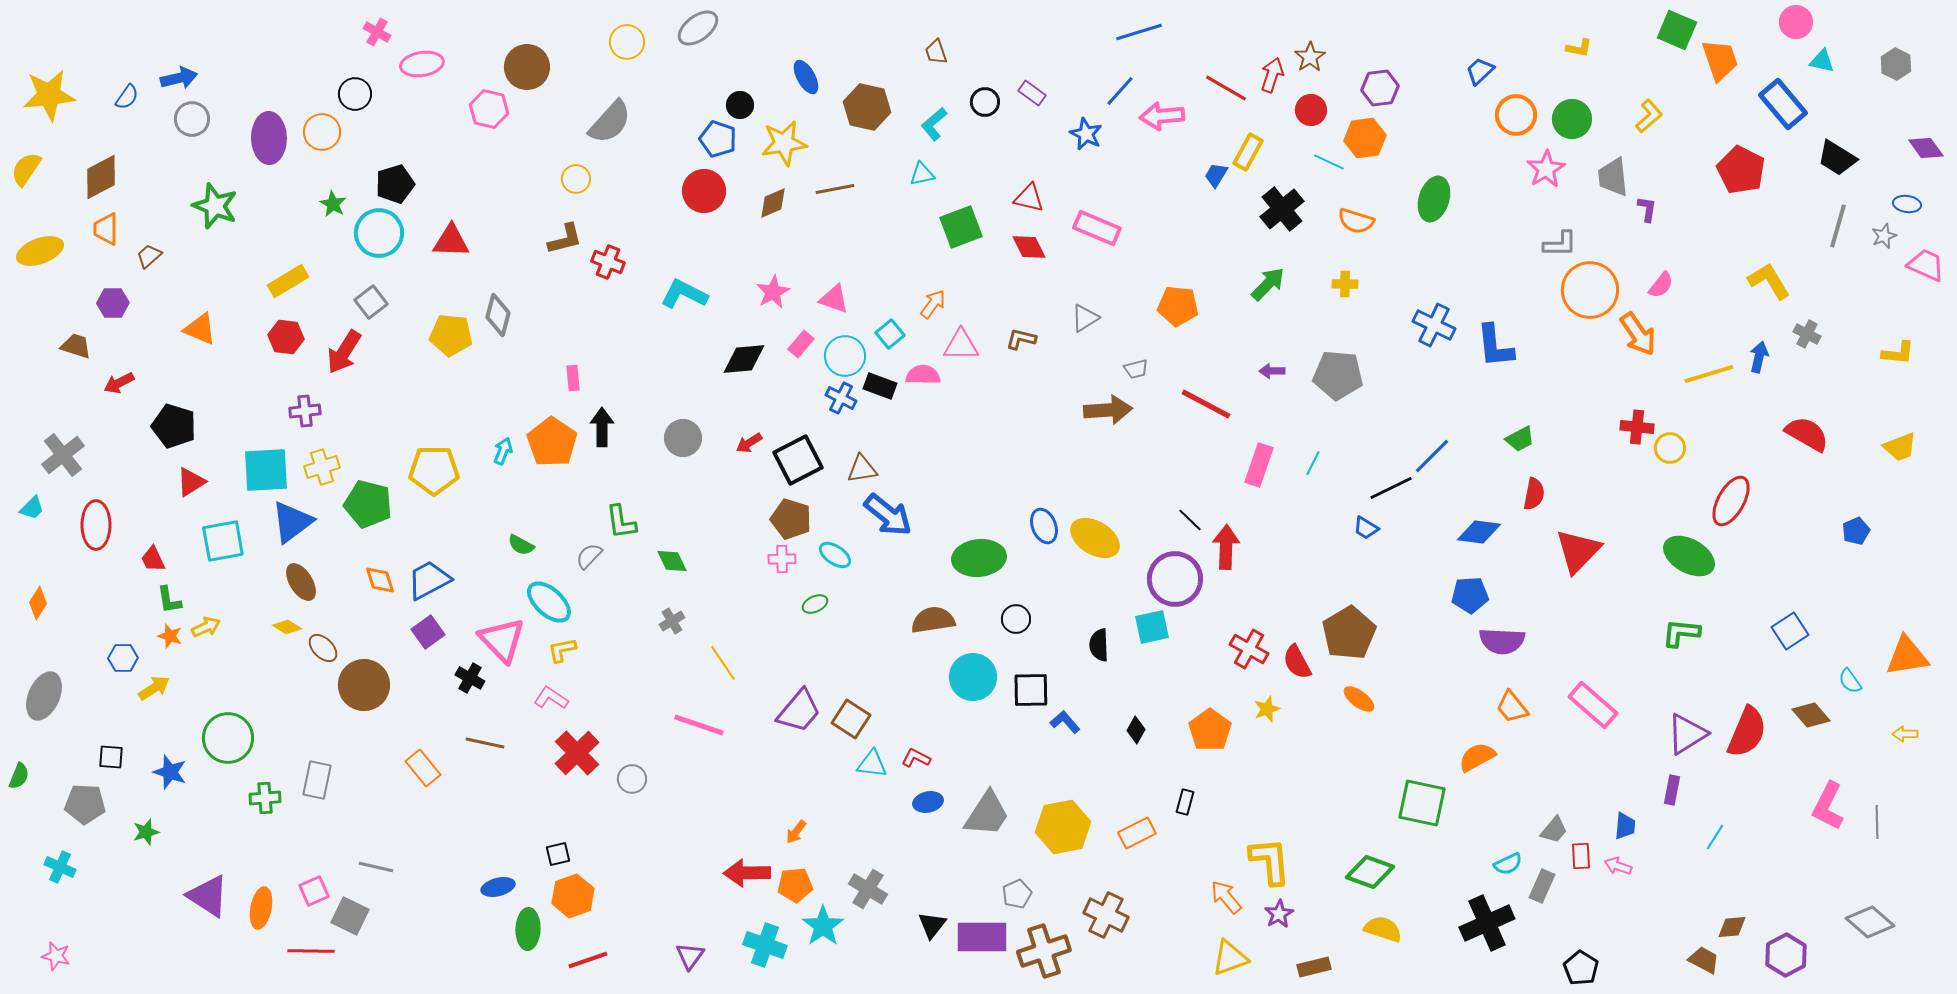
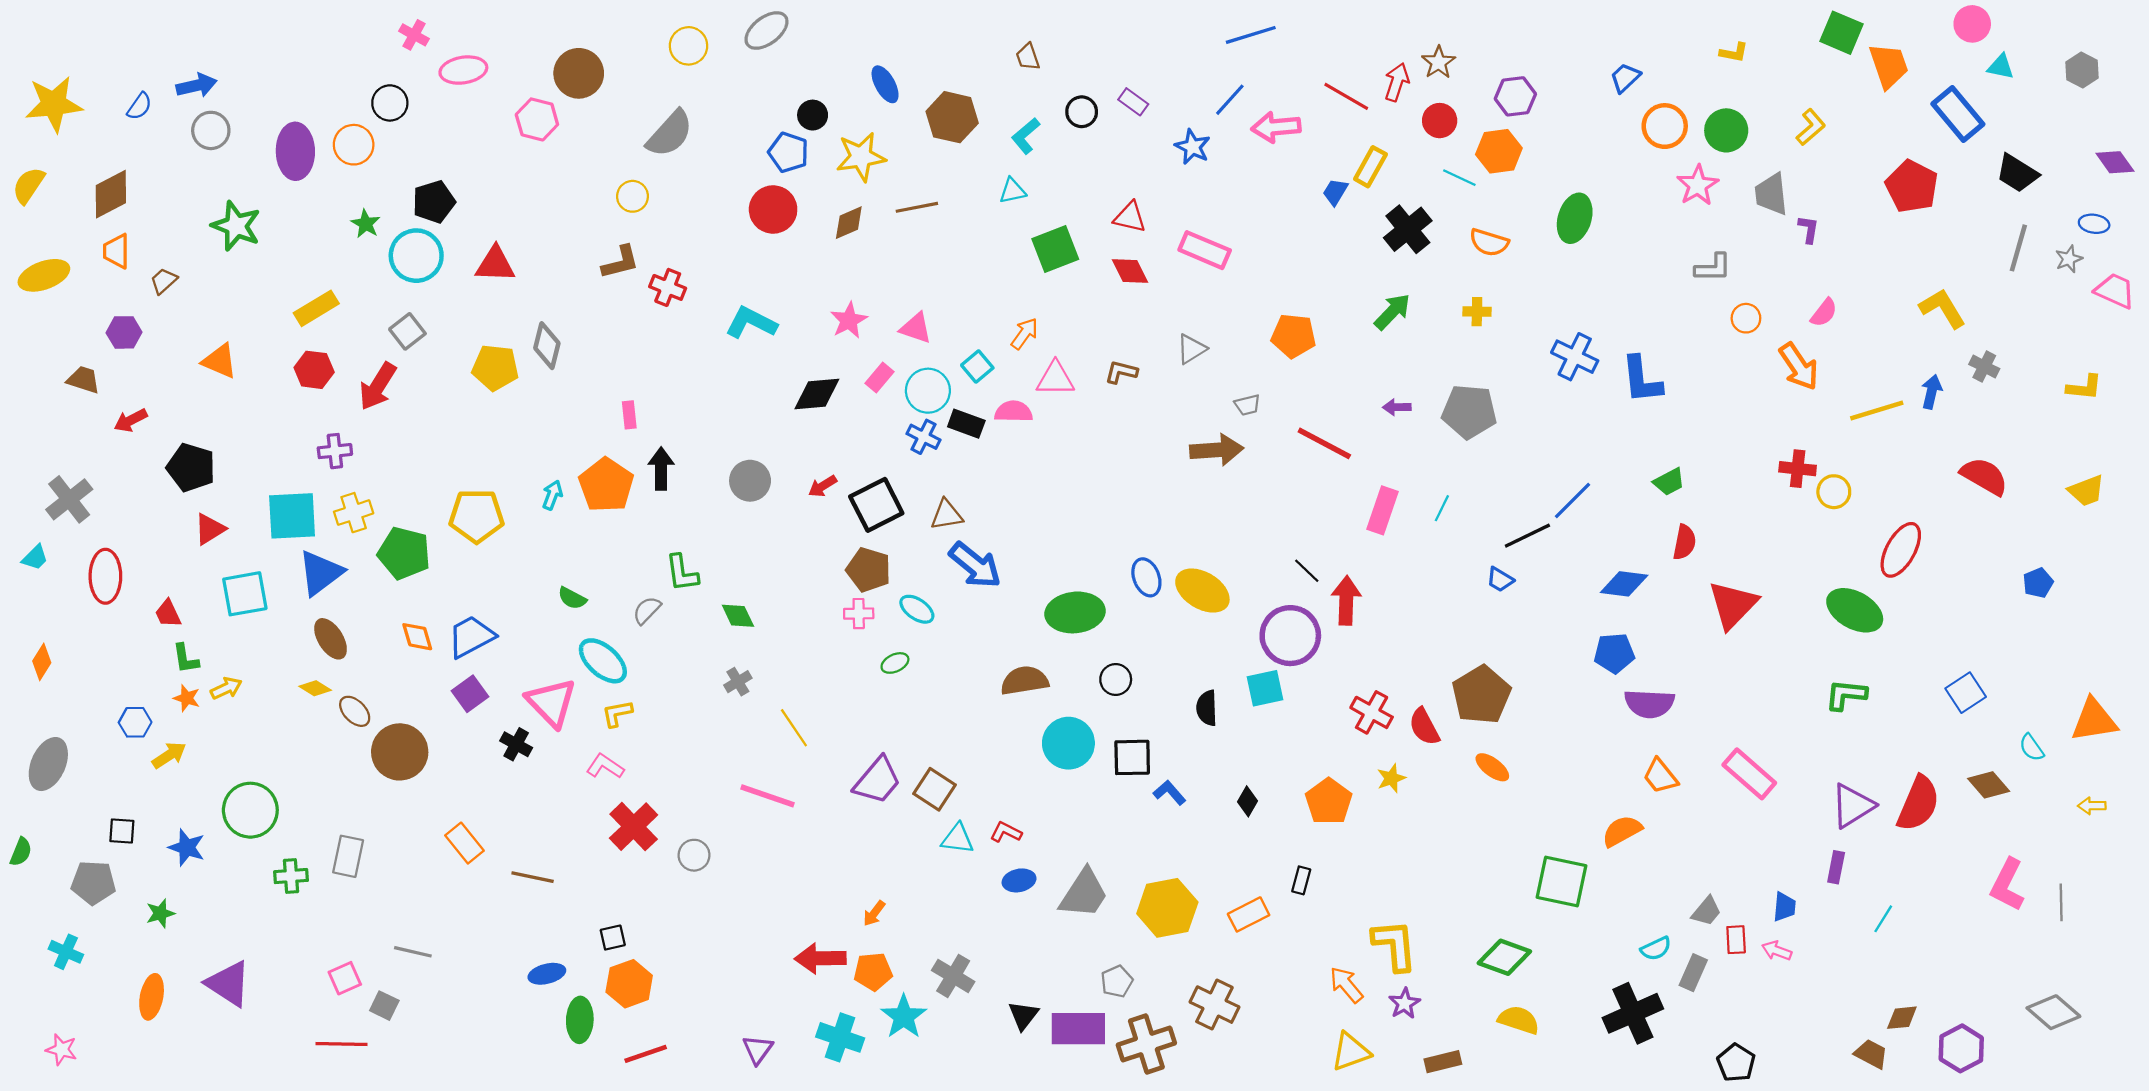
orange circle: (1590, 290) -> (1746, 318), size x0.5
brown line: (485, 743) -> (533, 877), moved
orange ellipse: (261, 908) -> (152, 997), moved
gray square: (350, 916) -> (384, 1006), size x0.7

